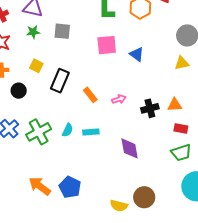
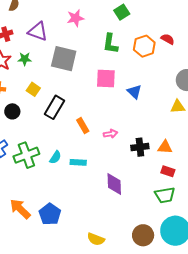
gray square: (62, 31) -> (64, 59), size x1.5
green star: (33, 32) -> (25, 59), moved
brown circle: (144, 197) -> (143, 235), moved

